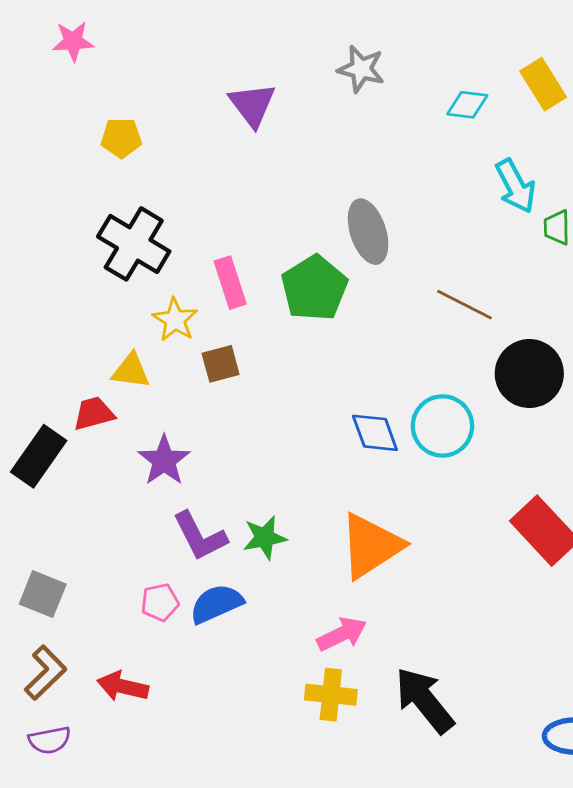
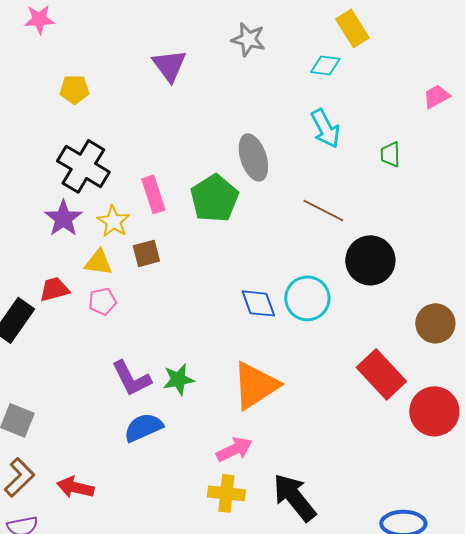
yellow rectangle: (543, 84) -> (352, 28), moved
cyan arrow: (516, 186) -> (325, 128), moved
yellow triangle: (131, 371) -> (98, 262), moved
purple star: (164, 460) -> (63, 218), moved
pink pentagon: (160, 602) -> (102, 301), moved

